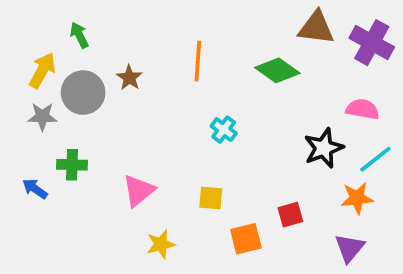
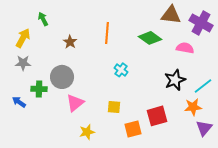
gray circle: (83, 93) -> (62, 77), moved
pink semicircle: (363, 109) -> (185, 48), moved
red square: (290, 215) -> (157, 116), size x1.5
purple triangle: (350, 248) -> (204, 128), moved

